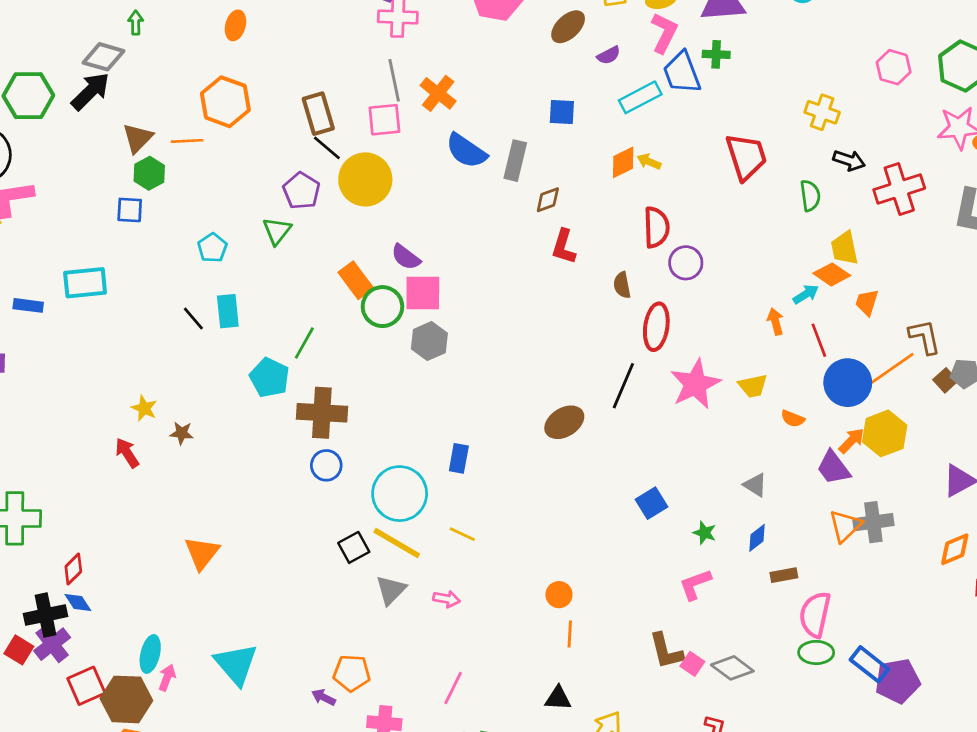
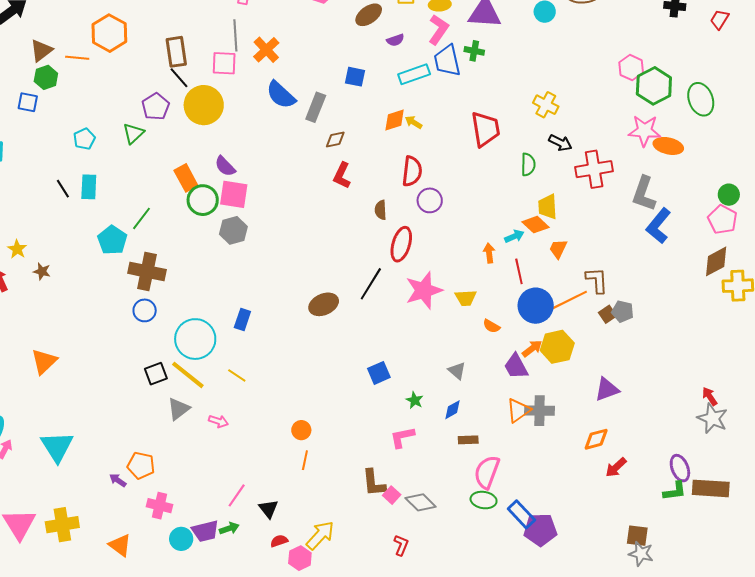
pink hexagon: (894, 67) -> (631, 68), moved
pink line: (453, 688) -> (237, 495), moved
black triangle: (558, 698) -> (268, 509), moved, turned 40

